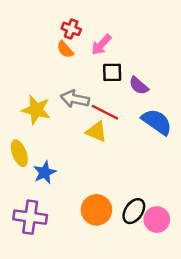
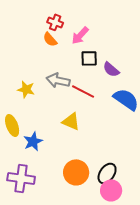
yellow star: (36, 110) -> (26, 89), size x0.7
yellow triangle: (96, 131) -> (71, 121), moved
pink circle: (157, 220) -> (111, 190), moved

